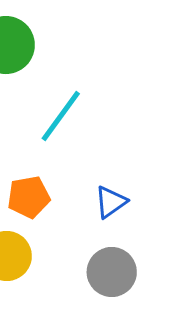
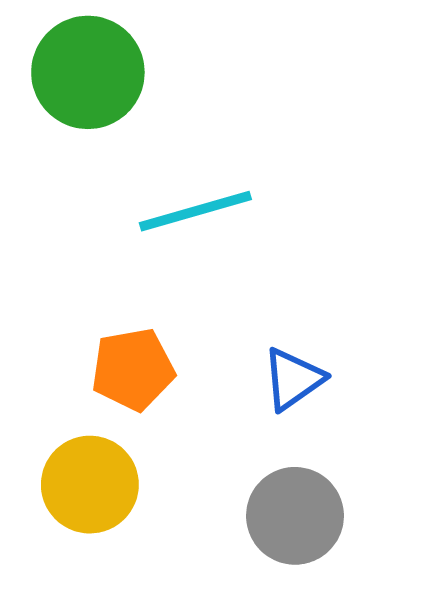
cyan line: (61, 116) -> (195, 211), turned 38

